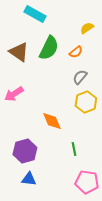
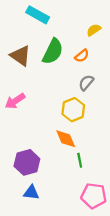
yellow hexagon: (86, 102) -> (73, 110), moved
orange diamond: (52, 121) -> (66, 139), moved

